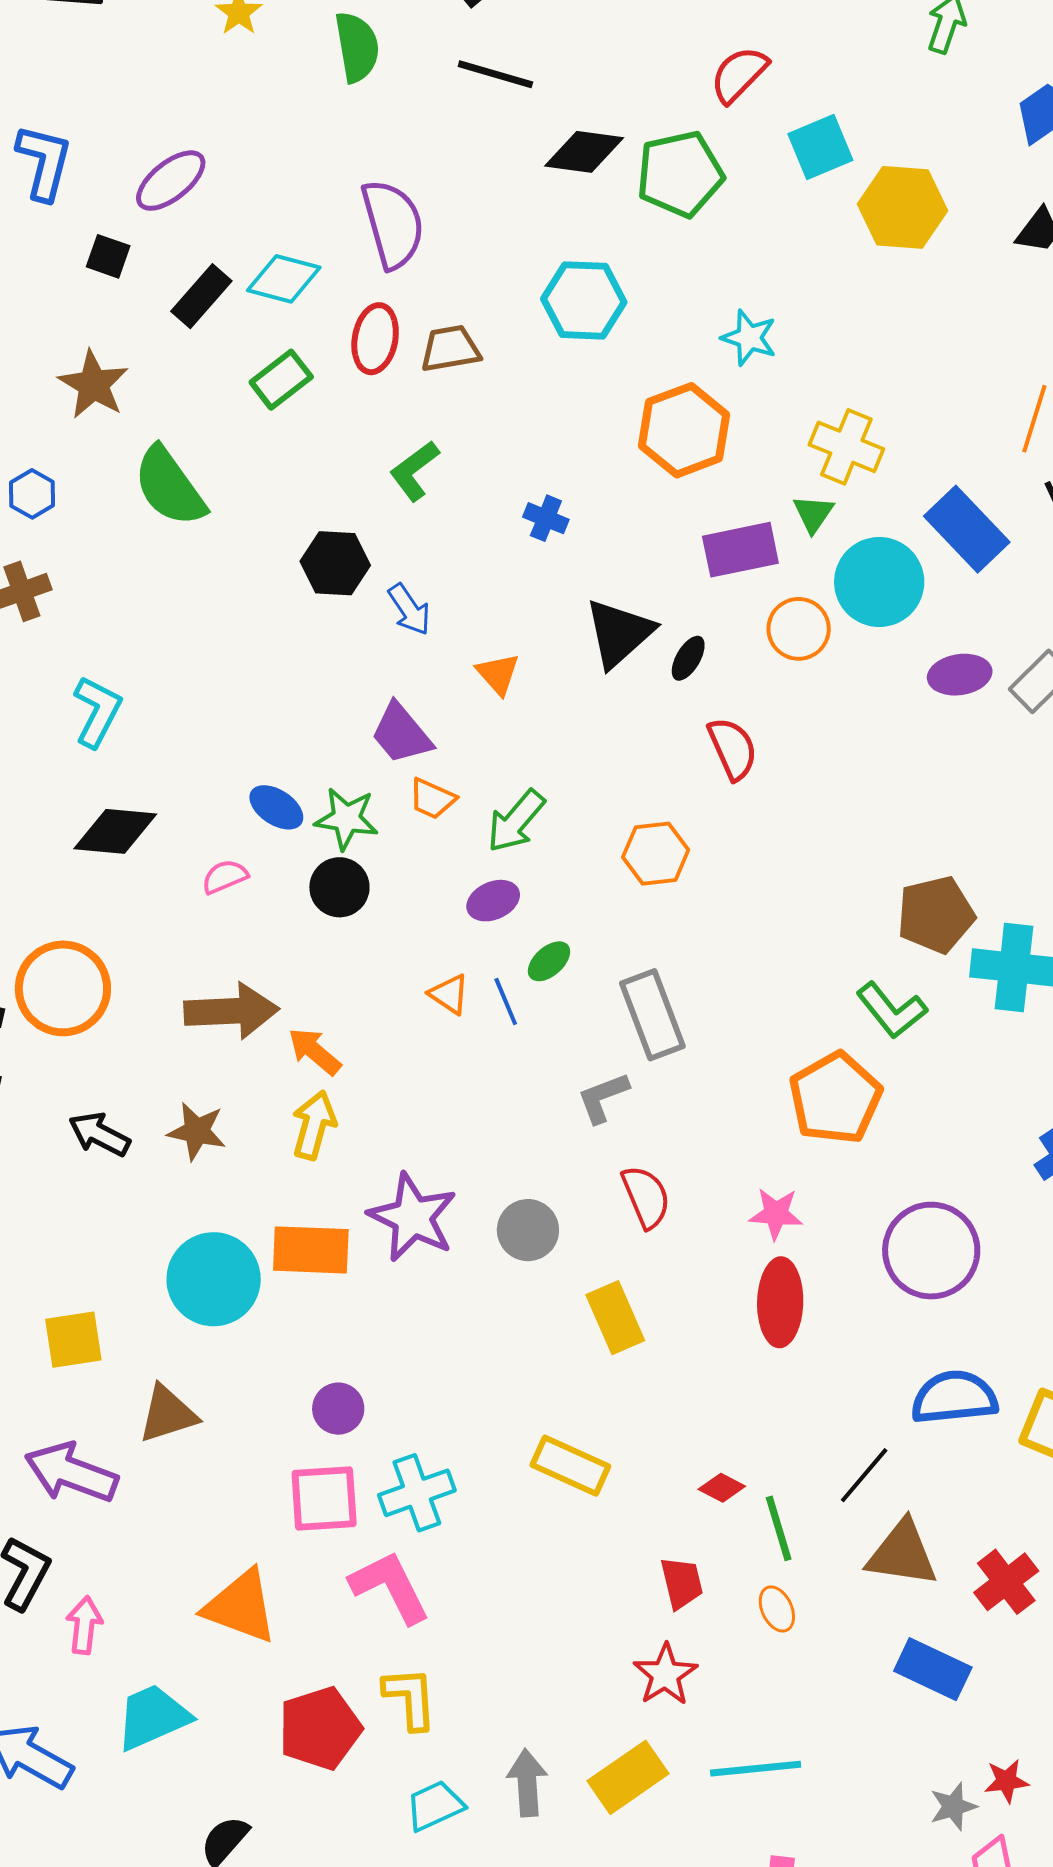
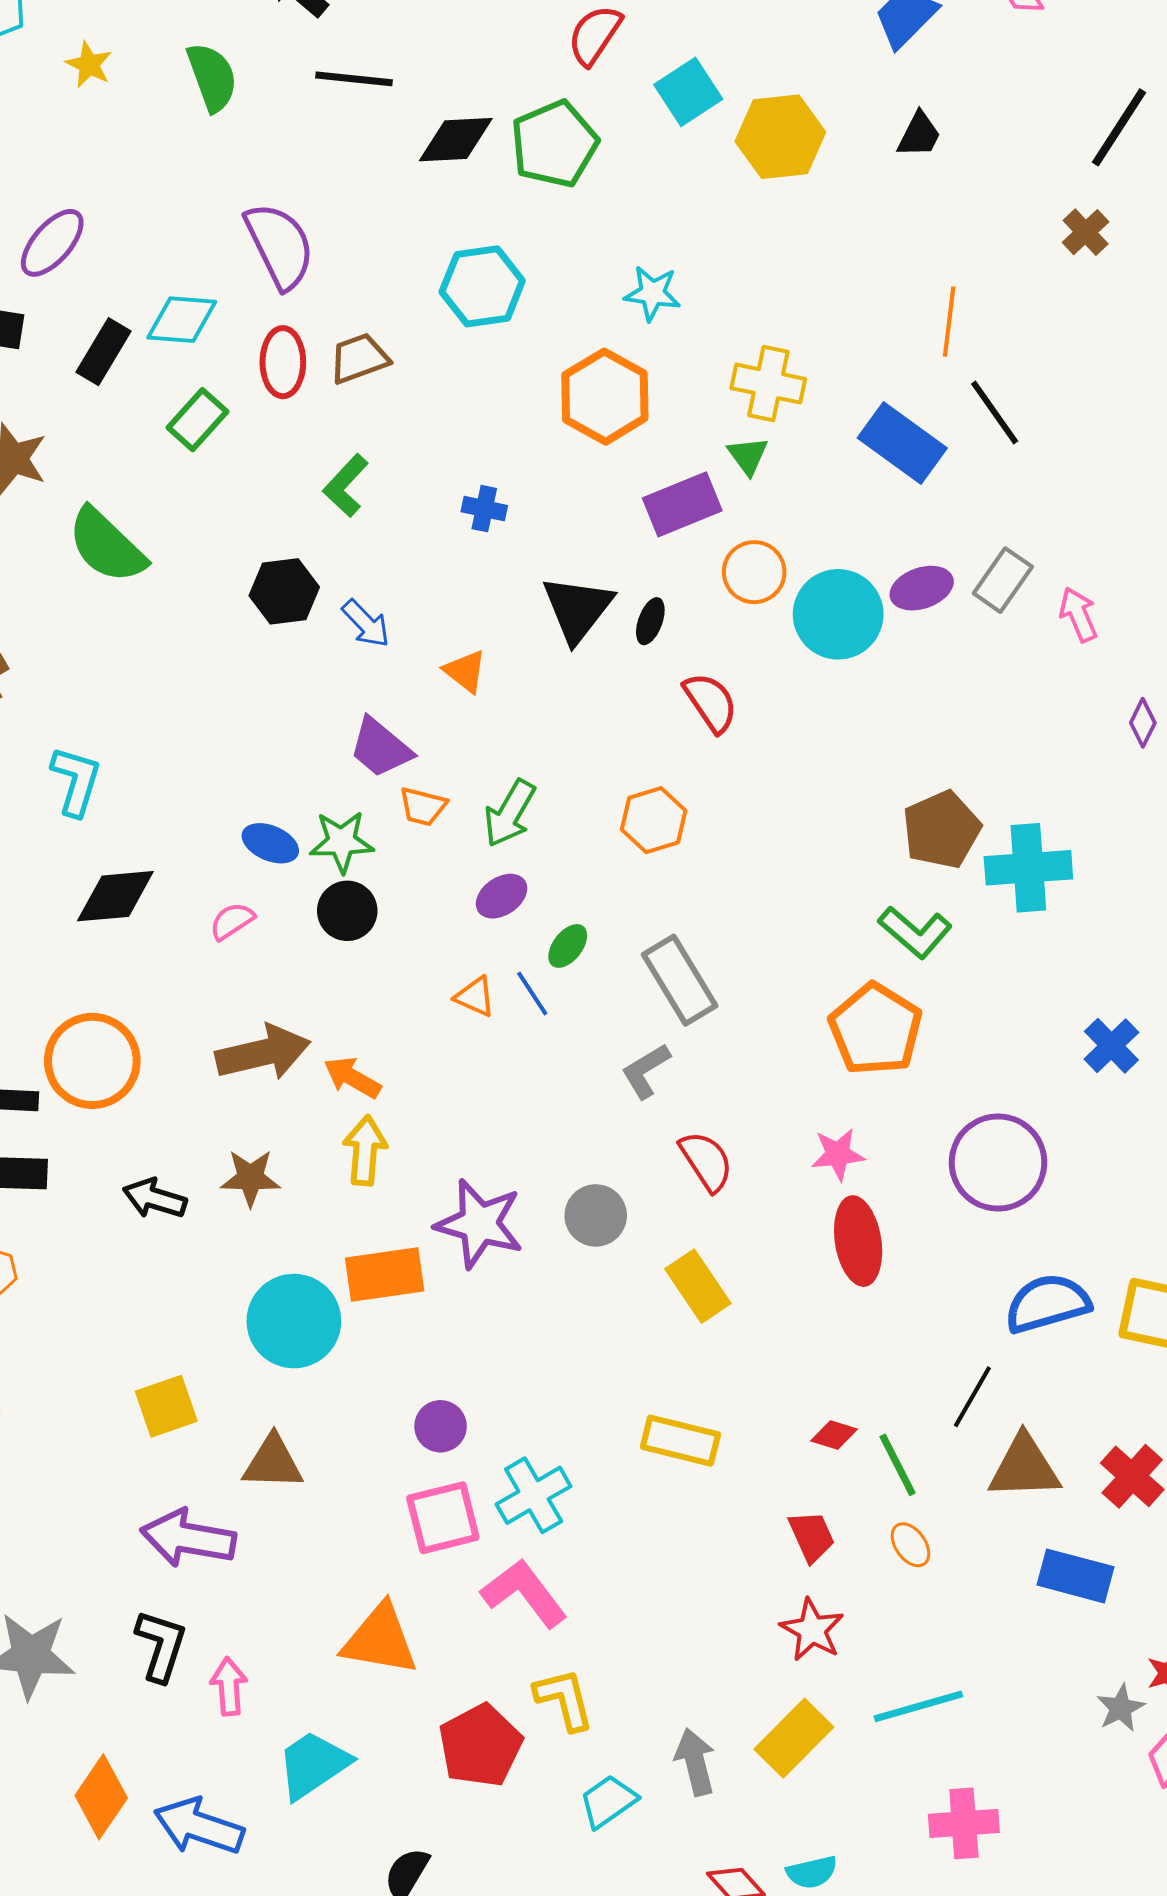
cyan circle: (879, 582) -> (838, 614), moved
brown triangle: (168, 1414) -> (273, 1463), turned 30

